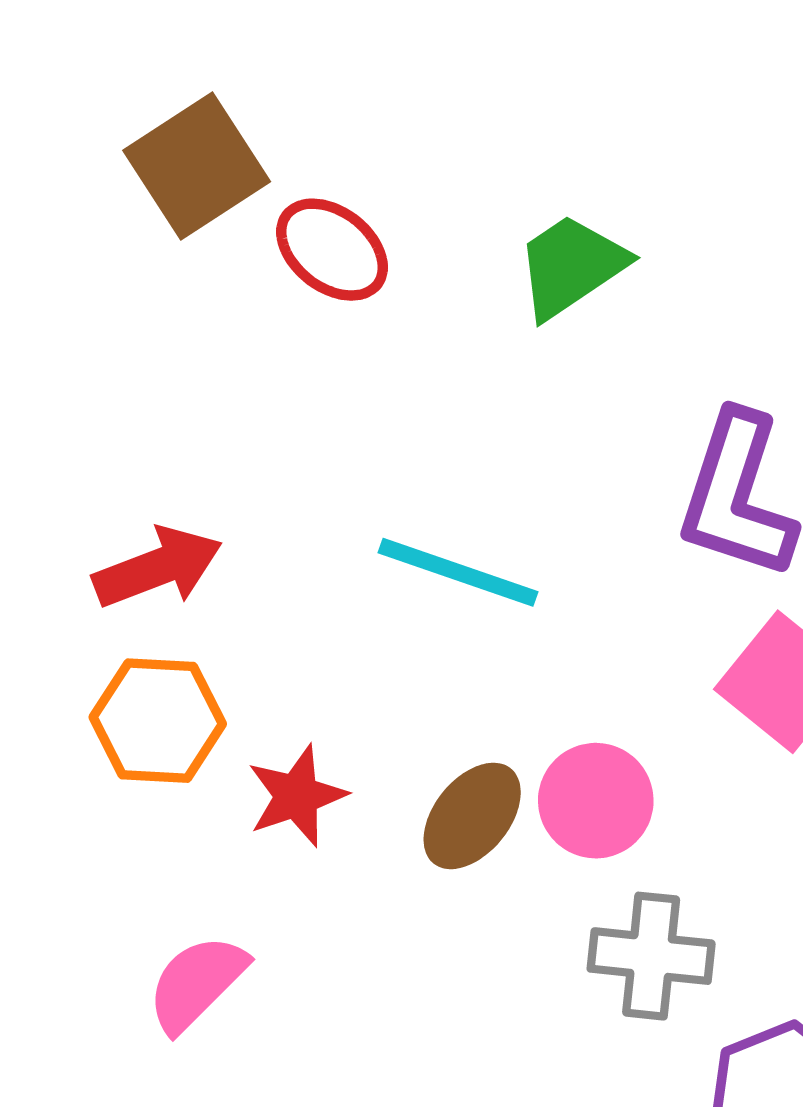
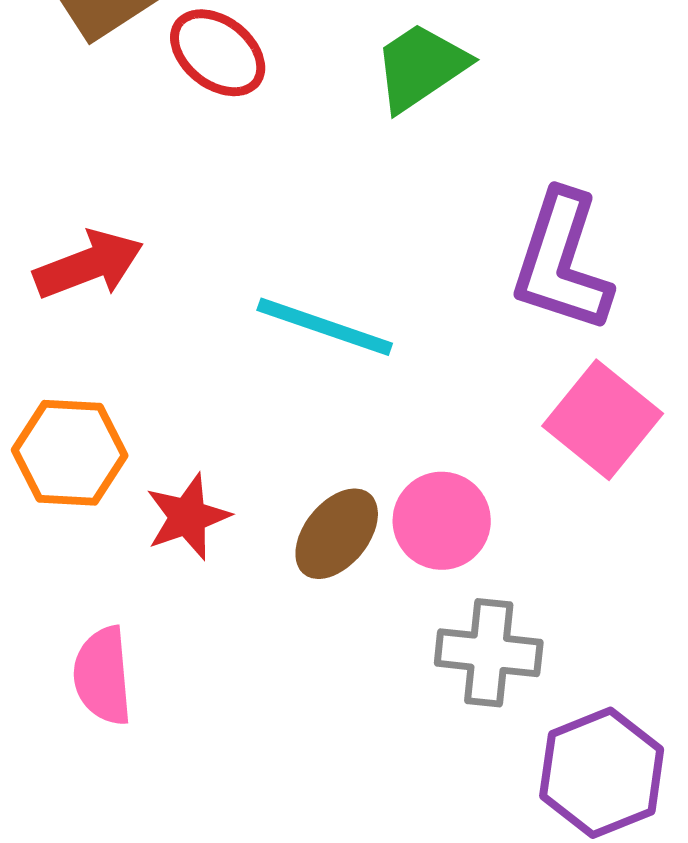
red arrow: (158, 568) -> (89, 265), moved
pink semicircle: (197, 983) -> (103, 676), turned -50

